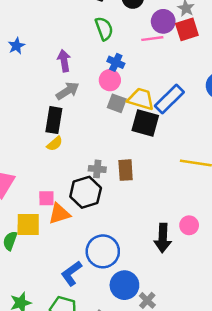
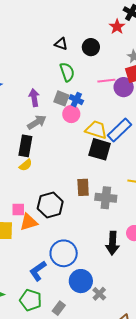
purple circle: (163, 21) -> (124, 87), moved
gray square: (117, 103) -> (61, 98), moved
gray cross: (97, 169) -> (106, 198), moved, size x1.5

